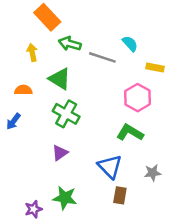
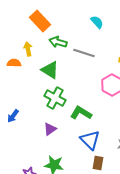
cyan semicircle: (130, 44) -> (97, 22), moved
orange semicircle: (23, 90) -> (14, 63), moved
blue arrow: (13, 121) -> (13, 116), moved
green L-shape: (130, 133) -> (81, 113), moved

